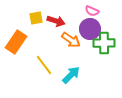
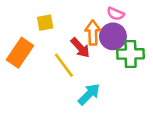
red arrow: (56, 21) -> (80, 48), moved, turned 30
orange arrow: (71, 40) -> (93, 33), moved, turned -126
yellow line: (44, 65) -> (64, 65), moved

